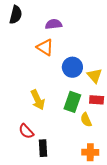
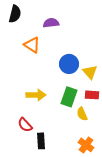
orange triangle: (45, 47) -> (32, 45), moved
yellow arrow: (38, 100) -> (36, 95), turned -66
orange cross: (90, 152) -> (86, 145), turned 35

